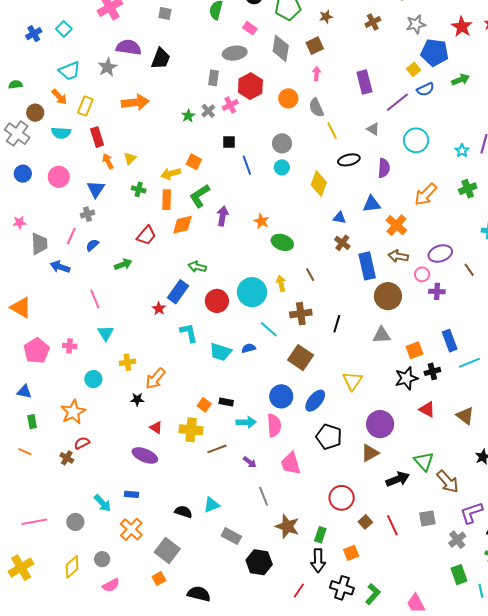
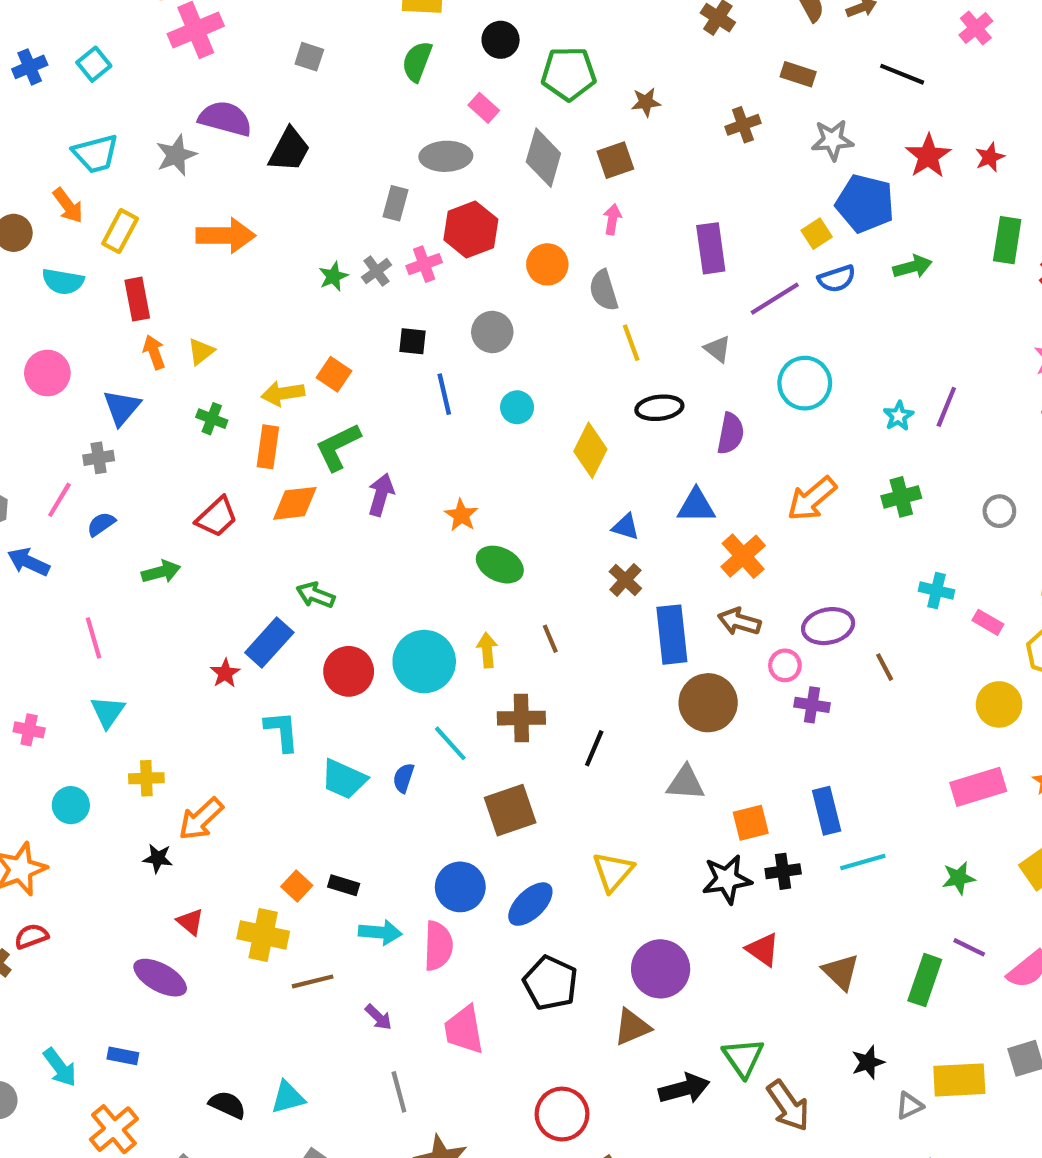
gray circle: (282, 143) -> (492, 332), moved
blue semicircle: (249, 348) -> (404, 778), turned -64
brown square: (301, 358) -> (510, 810), turned 30

